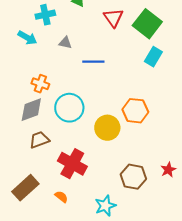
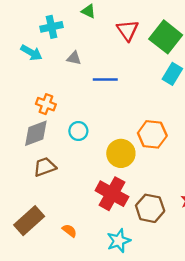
cyan circle: (69, 108) -> (78, 131), size x0.6
red cross: (72, 164) -> (112, 194), moved

